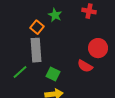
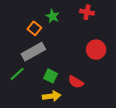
gray rectangle: (36, 50) -> (33, 52), turned 65
red semicircle: (85, 66) -> (76, 82), moved

